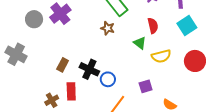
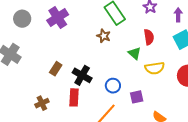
gray circle: (34, 19) -> (22, 19), moved
blue circle: (108, 79) -> (113, 86), moved
red rectangle: (71, 91) -> (74, 97), moved

